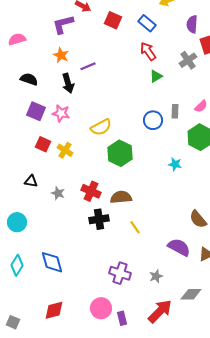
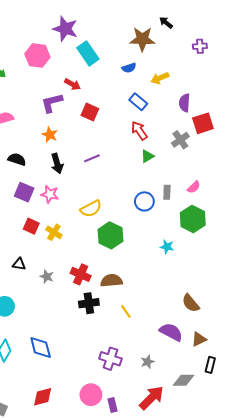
red square: (113, 20) -> (90, 112), moved
purple line: (88, 66) -> (92, 158), moved

